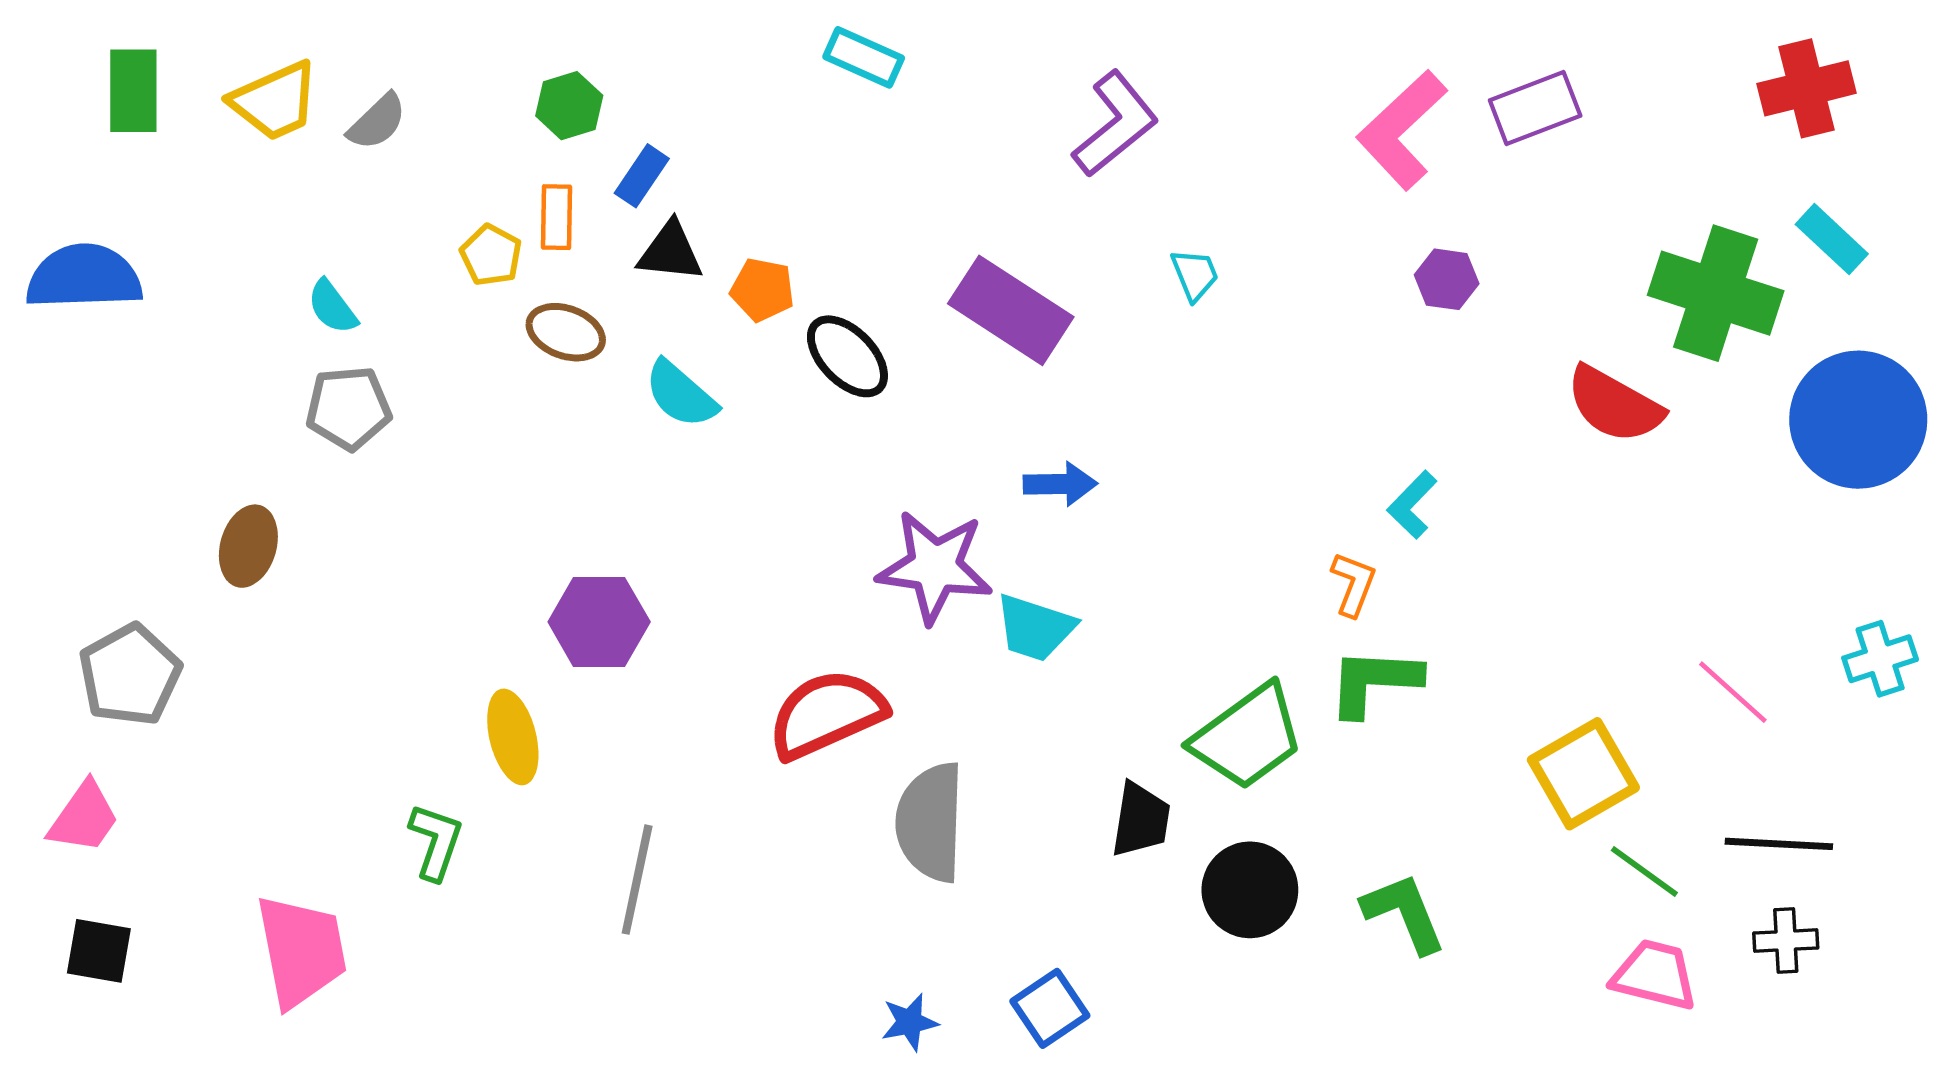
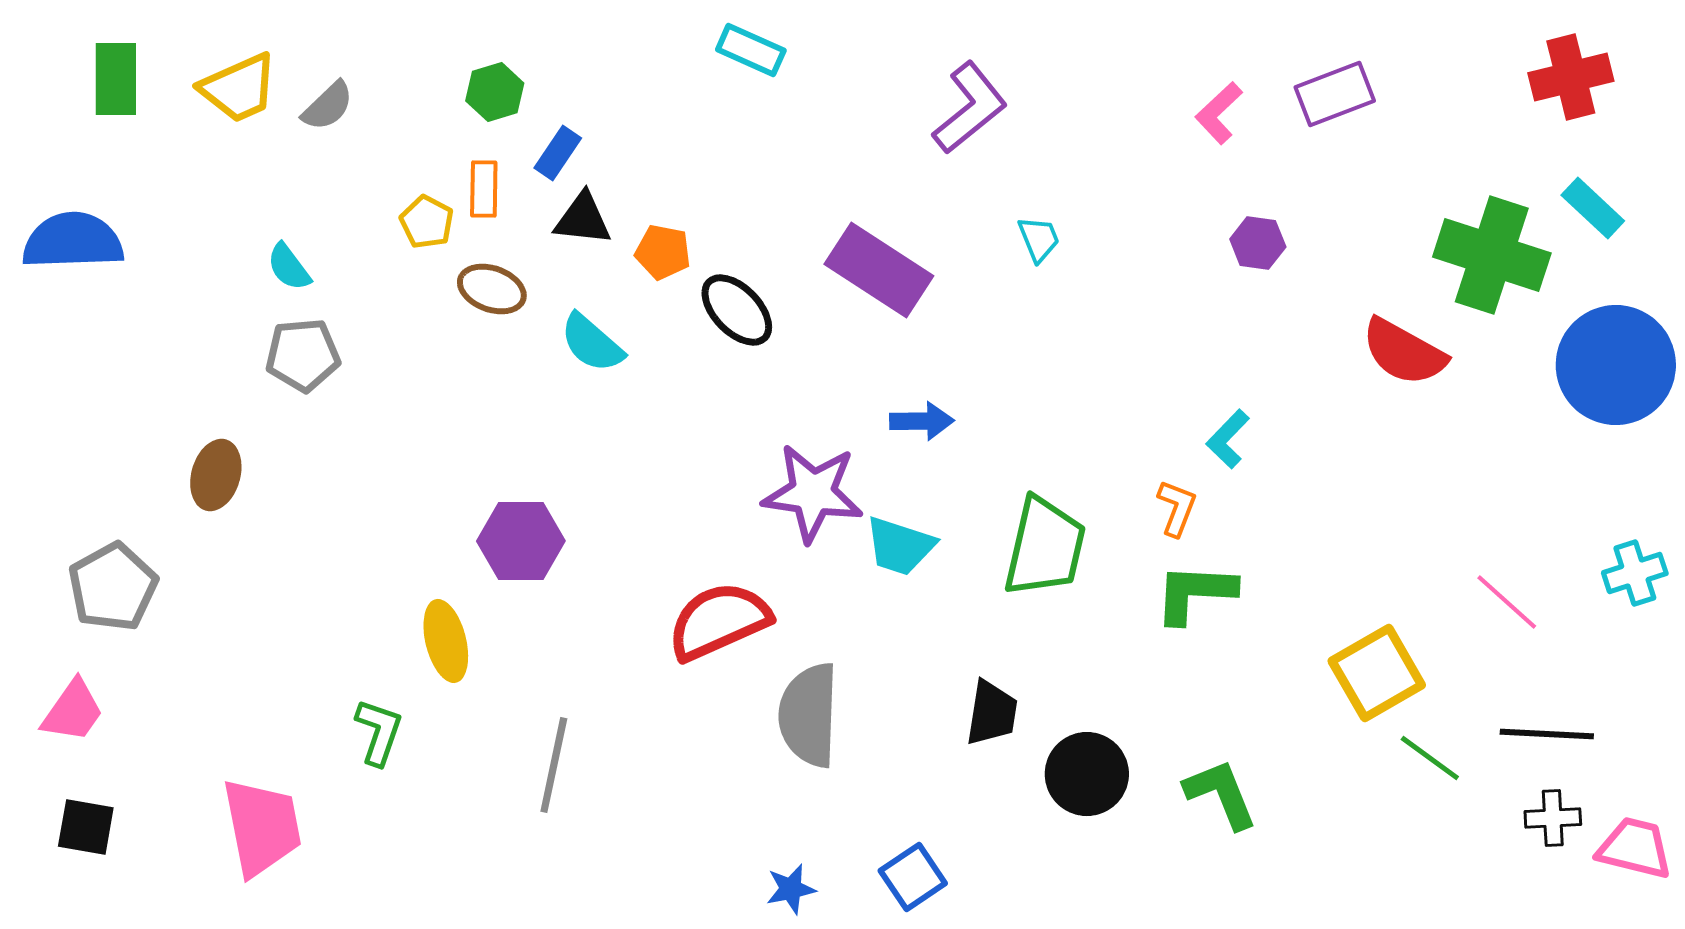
pink L-shape: (1402, 130) -> (1219, 113), size x0.6
green trapezoid: (1248, 737) -> (1045, 547), moved, turned -41
pink trapezoid: (1655, 975) -> (1635, 848), moved

